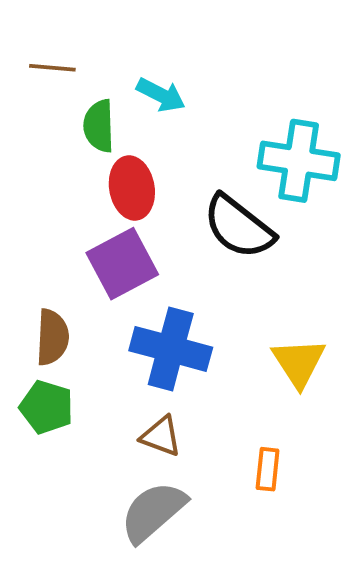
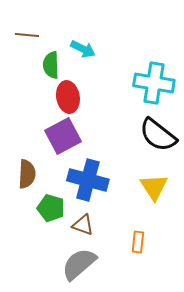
black semicircle: (239, 227) -> (158, 135), moved
green pentagon: (47, 407) -> (51, 208), moved

